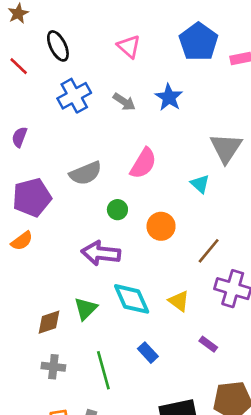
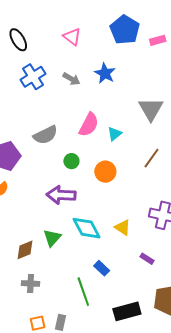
cyan triangle: (200, 184) -> (115, 134), moved, turned 42
brown line: (209, 251) -> (151, 158), moved
green line: (103, 370) -> (83, 292), moved

